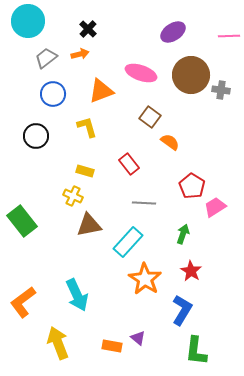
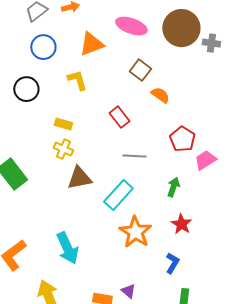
yellow rectangle: (85, 171) -> (63, 124), moved
blue L-shape: (182, 310) -> (172, 263), size x0.7

